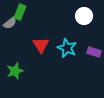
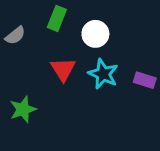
green rectangle: (20, 12) -> (57, 18), moved
white circle: (84, 16) -> (95, 34), moved

